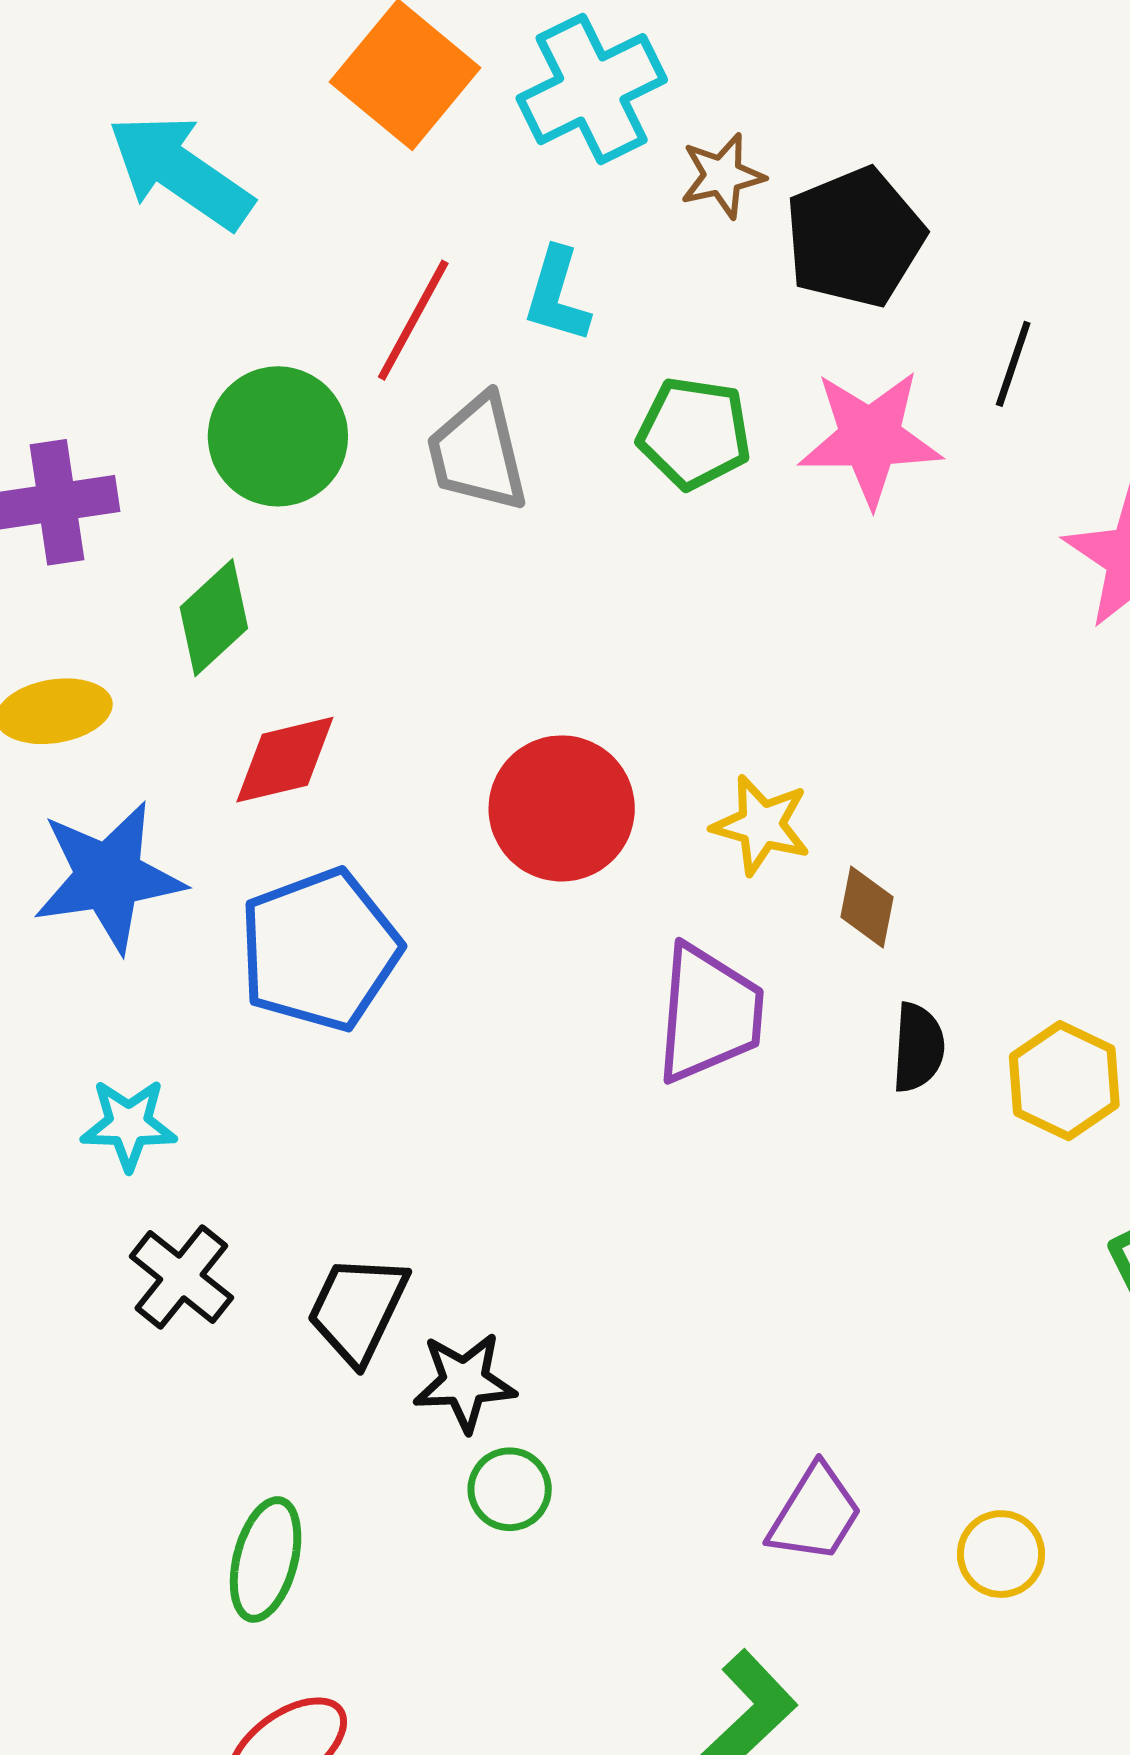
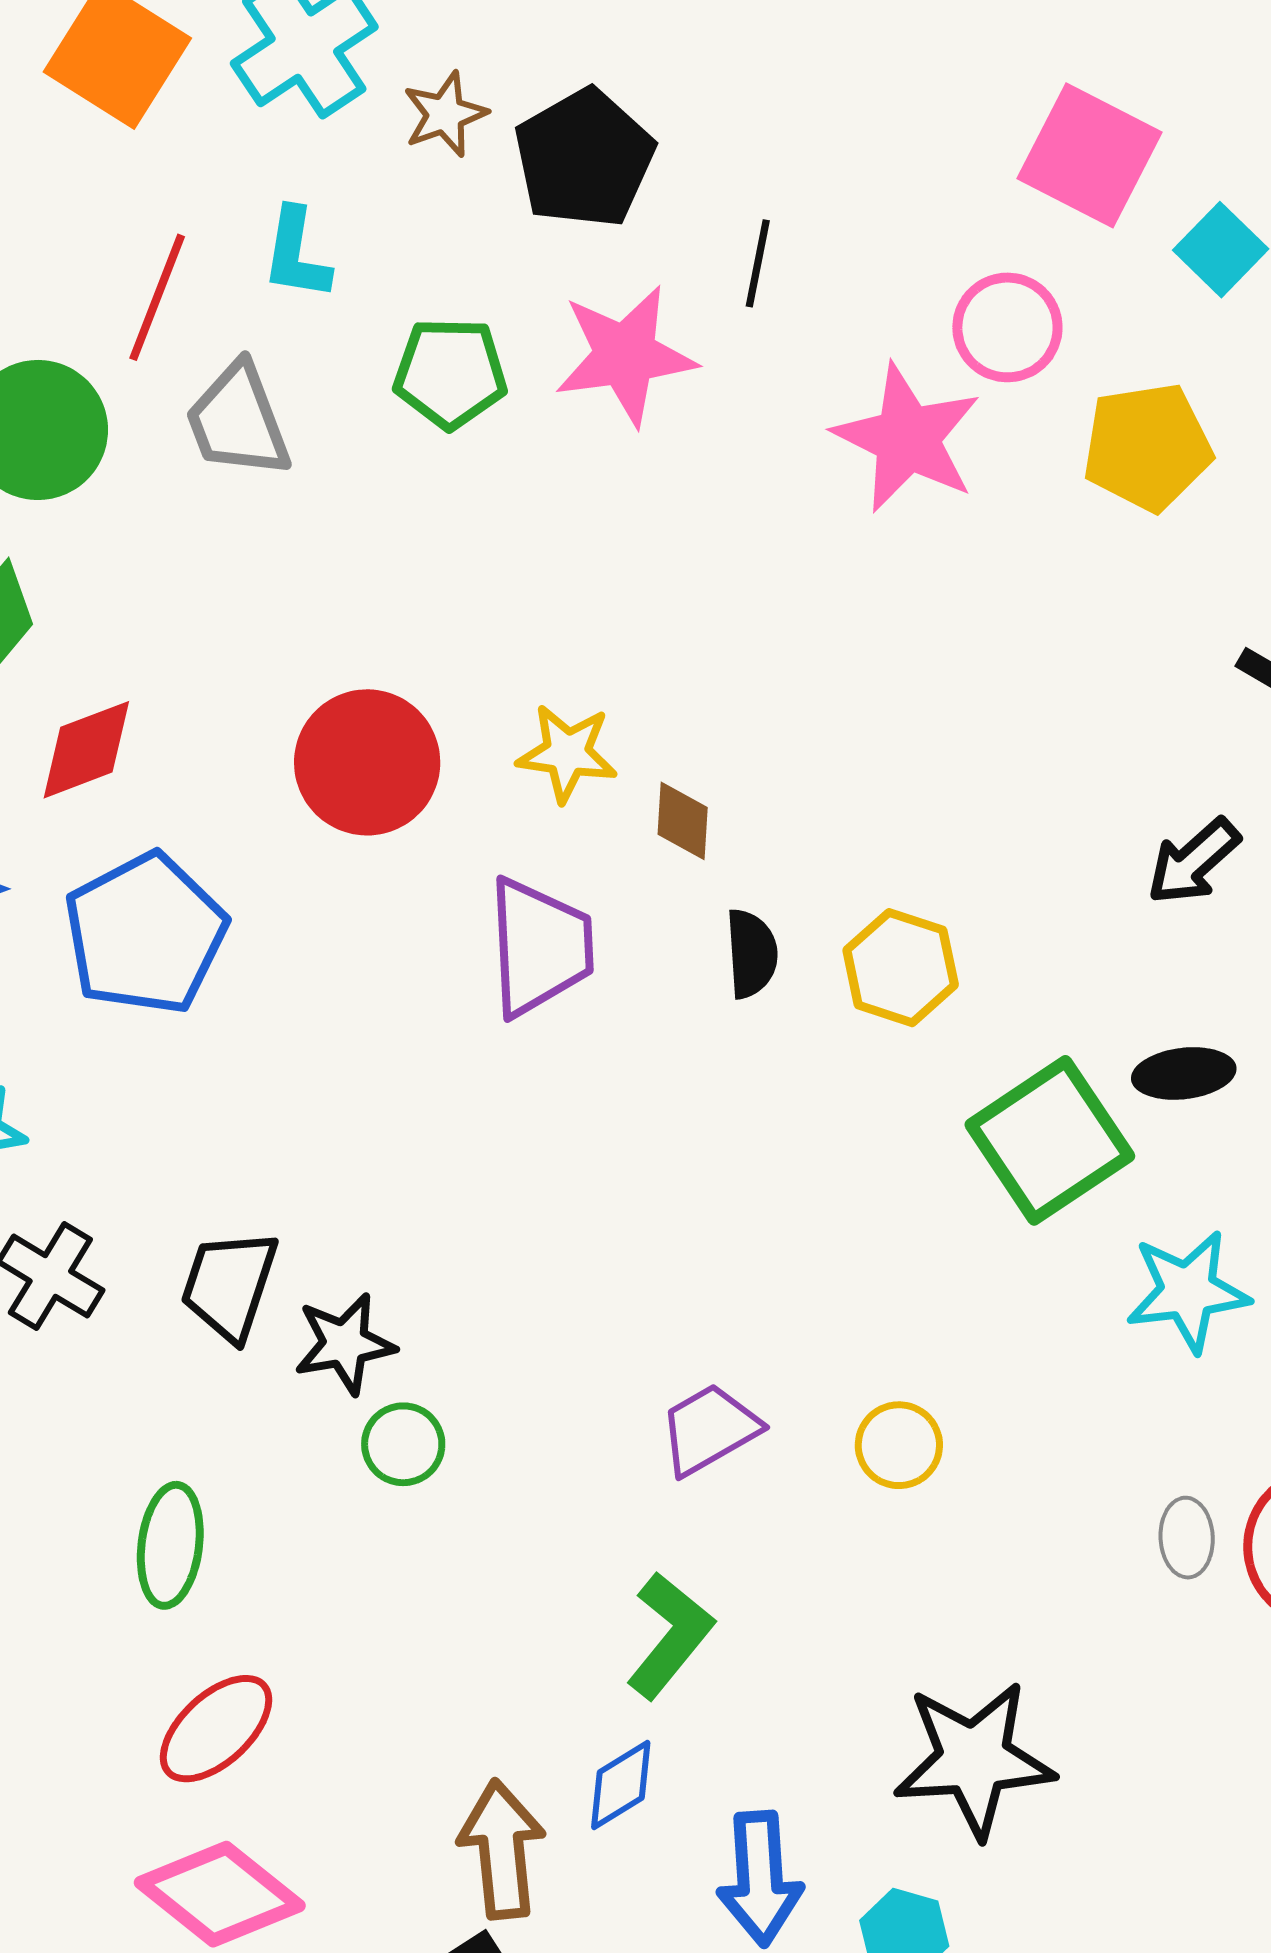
purple trapezoid: (815, 1514) -> (709, 1429), turned -144

